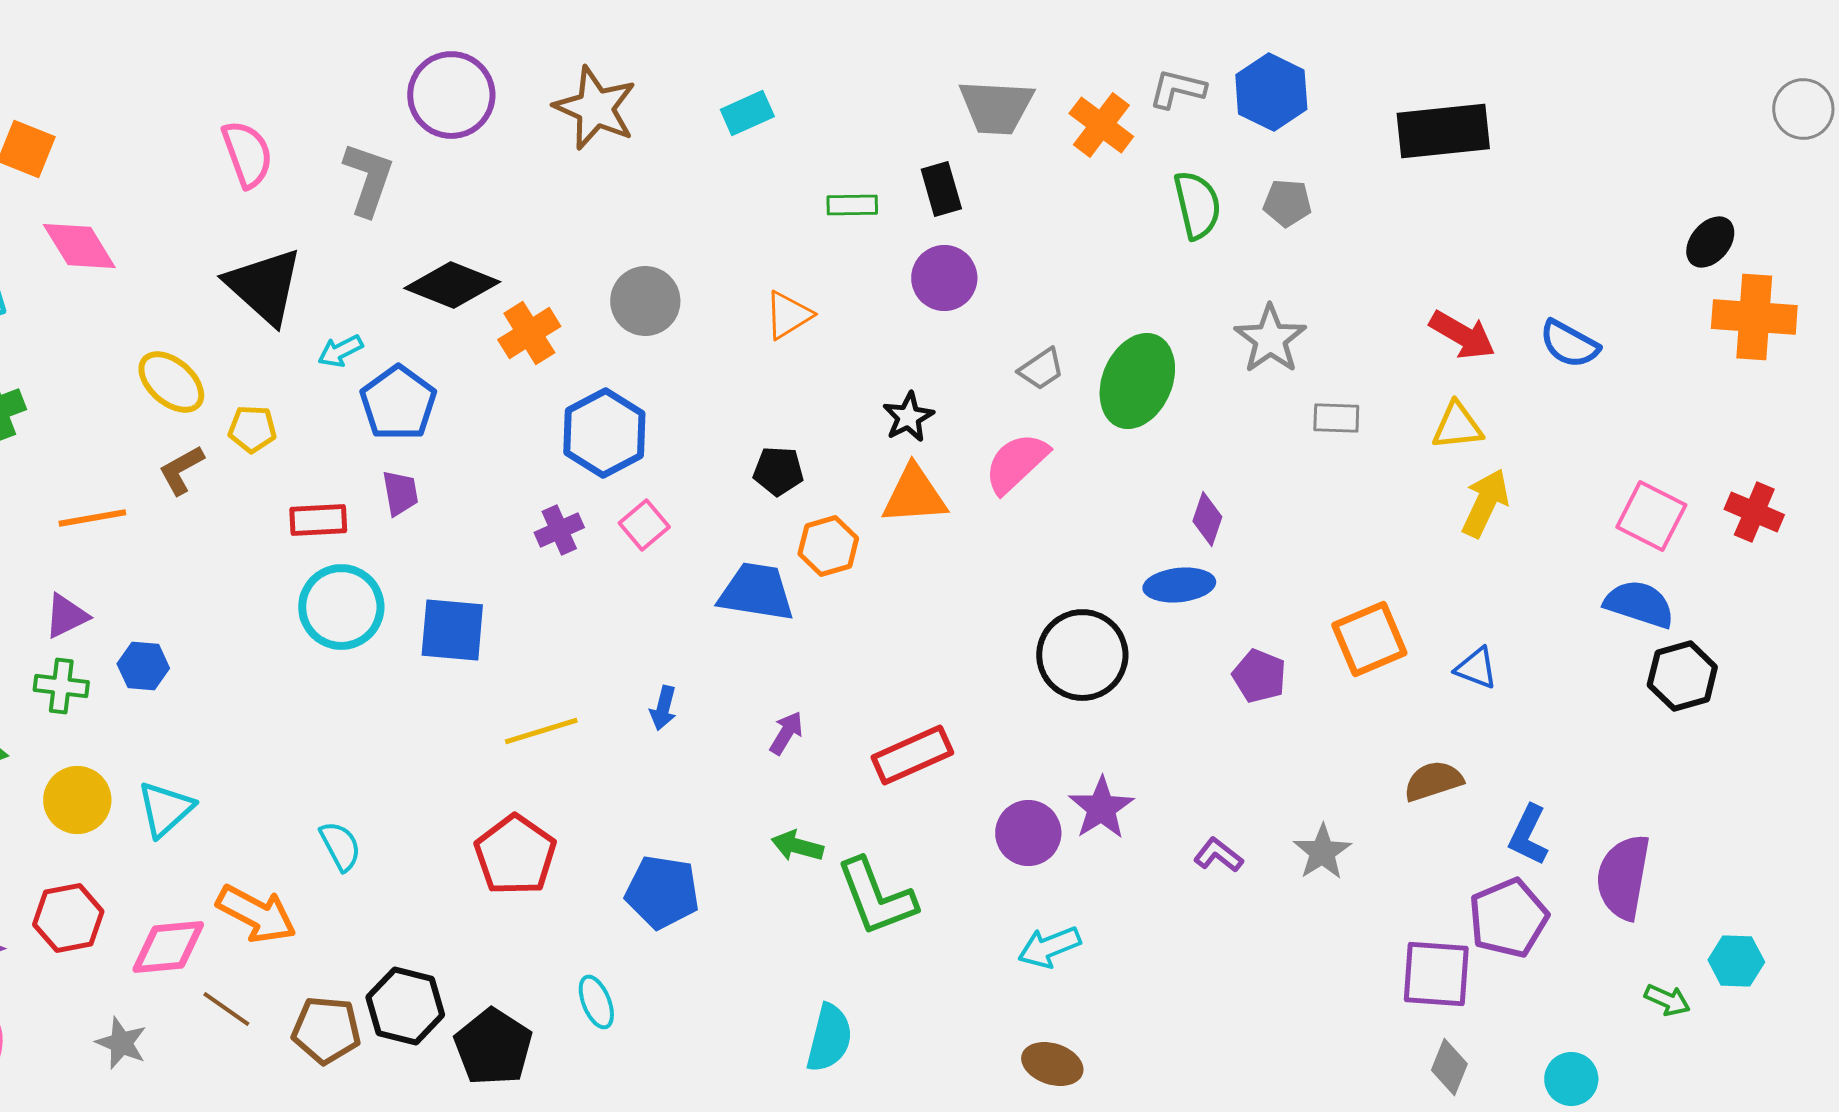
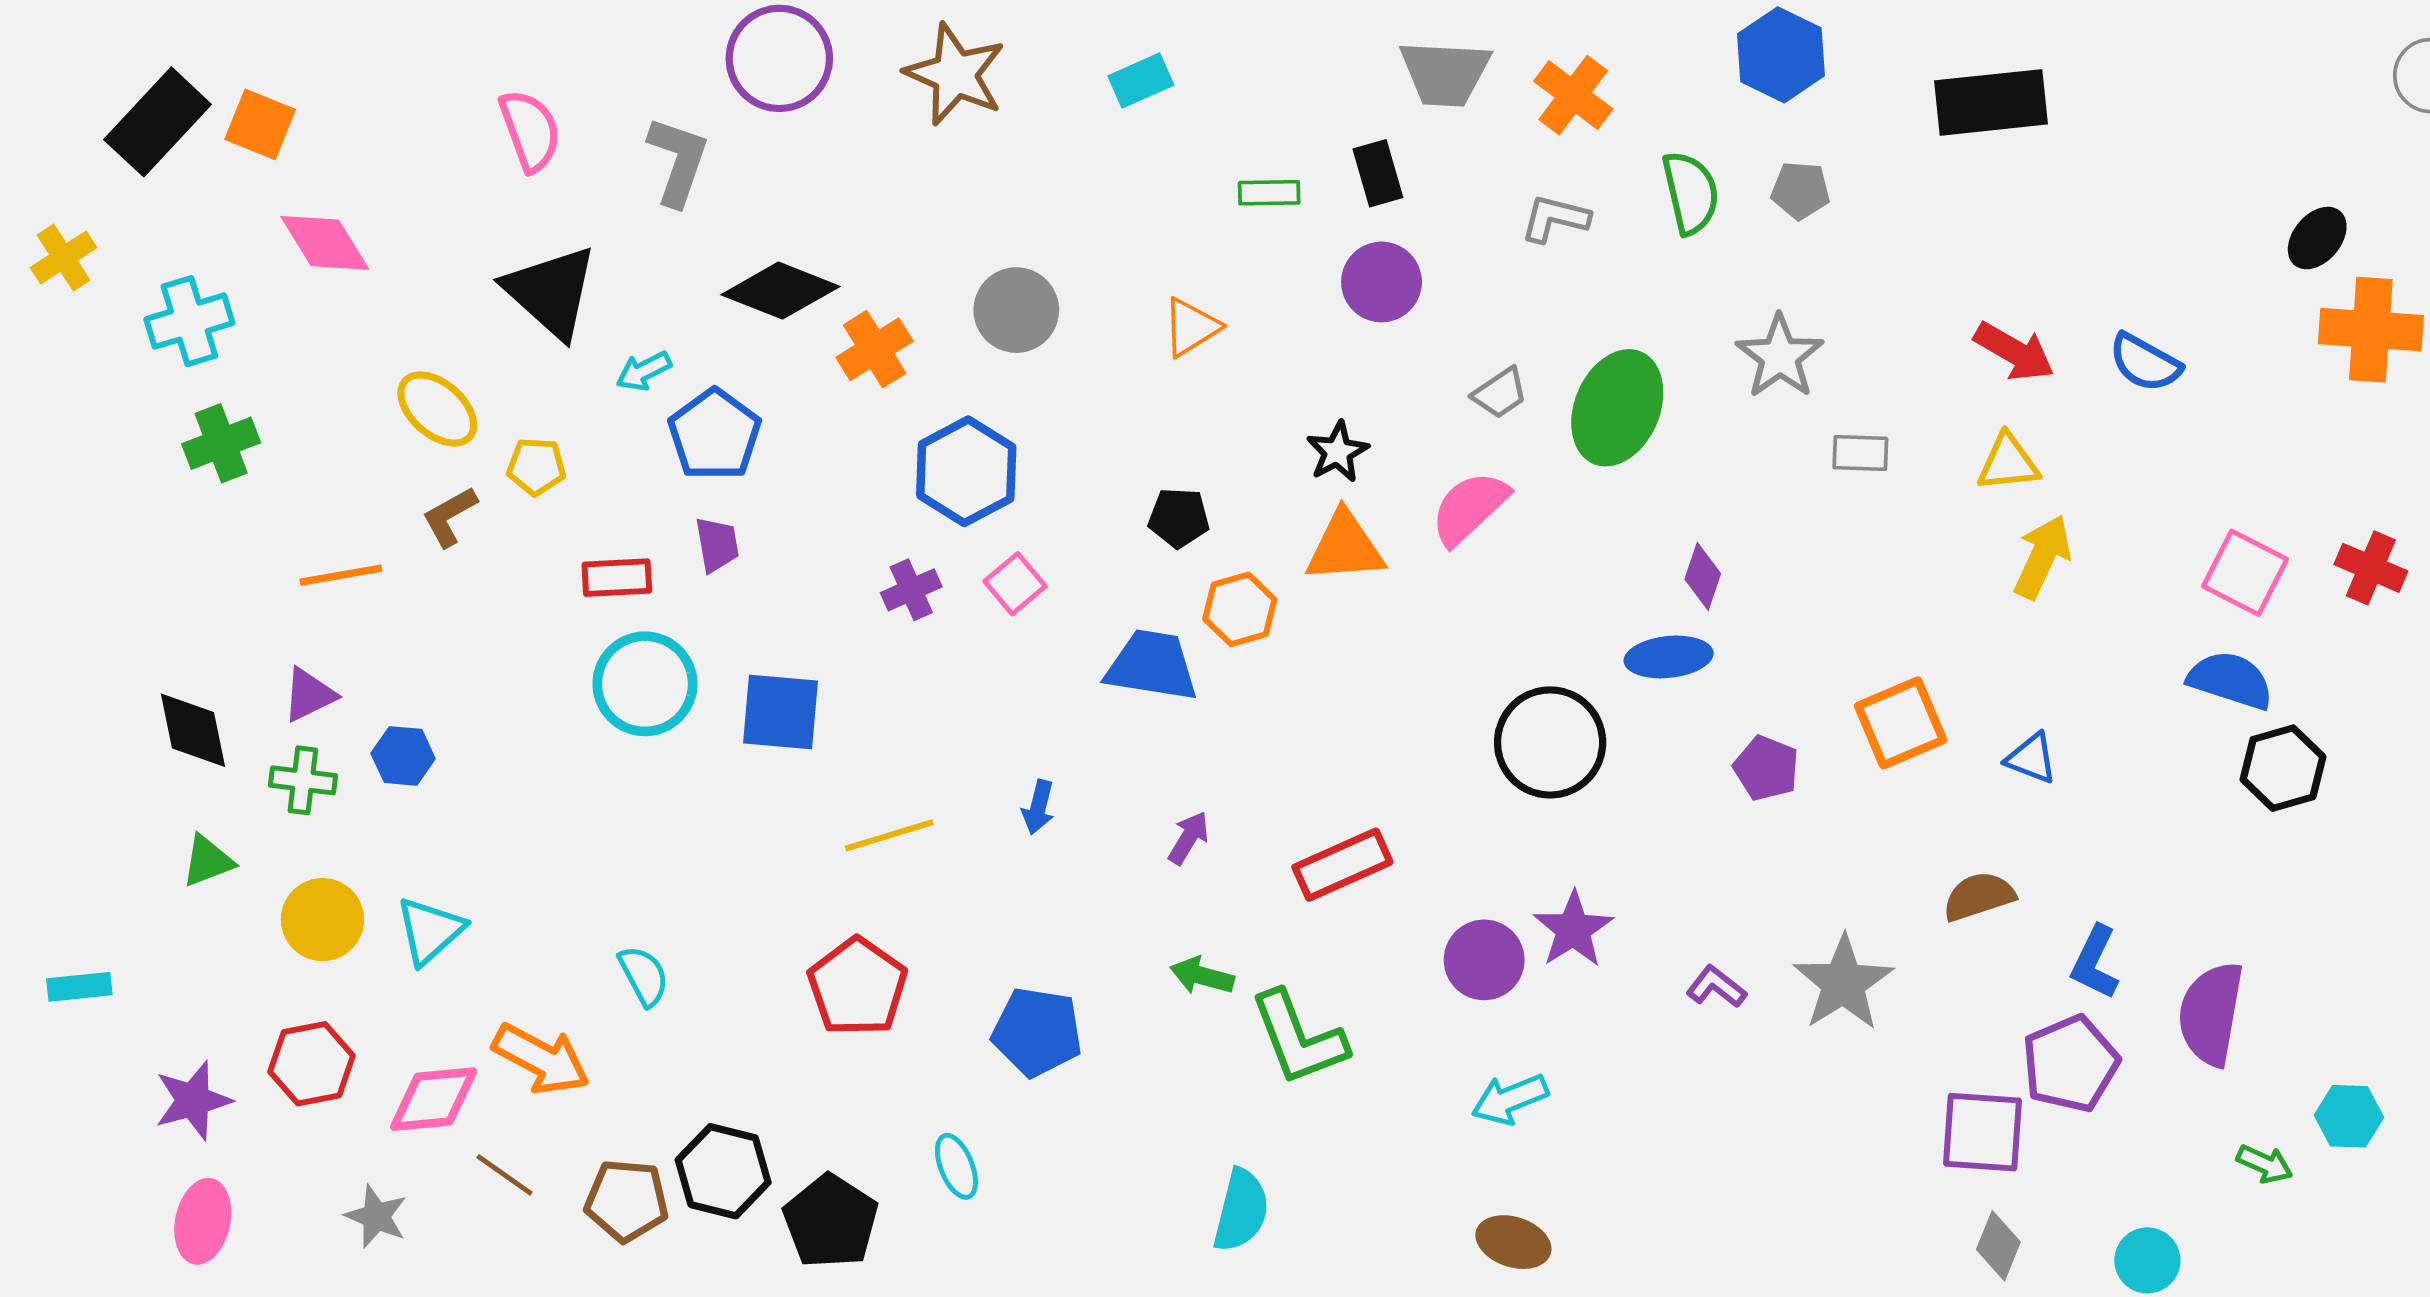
gray L-shape: (1177, 89) -> (1555, 218), moved
gray star: (1322, 852) -> (1843, 983), size x1.4

